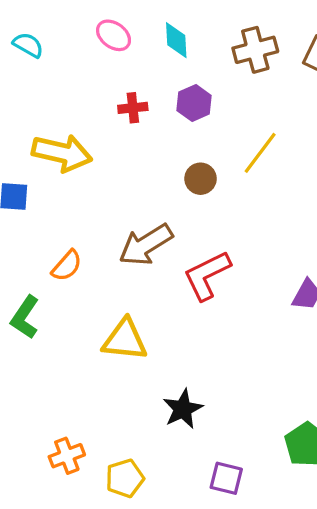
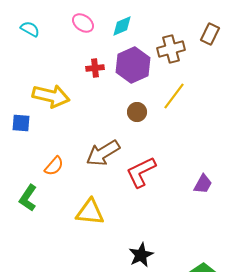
cyan diamond: (176, 40) -> (122, 26), turned 70
brown cross: (255, 50) -> (171, 49), moved
purple hexagon: (194, 103) -> (133, 65), size x1.6
black star: (183, 409) -> (141, 255), moved

